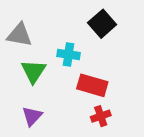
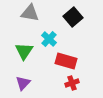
gray triangle: (19, 35) -> (30, 13), moved
cyan cross: (68, 54) -> (49, 39), turned 35

